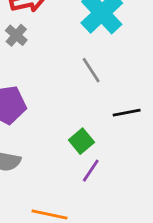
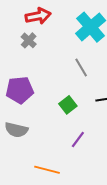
green square: (81, 141) -> (68, 105), moved

